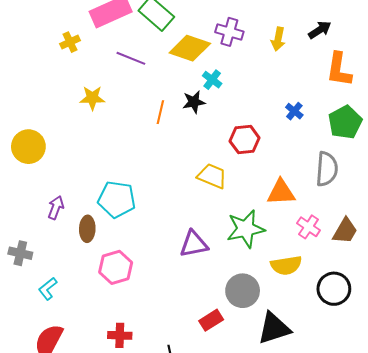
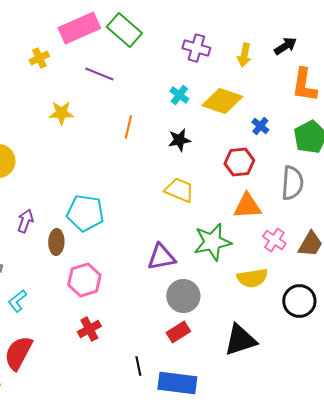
yellow diamond: (190, 48) -> (222, 101), moved
black star: (194, 102) -> (179, 140), moved
red hexagon: (245, 140) -> (239, 162), moved
gray circle: (243, 291) -> (183, 296), moved
red cross: (120, 335) -> (89, 329), moved, turned -30

